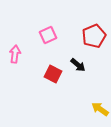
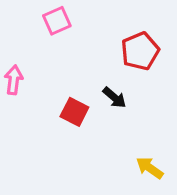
pink square: (48, 35) -> (57, 21), moved

